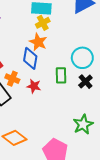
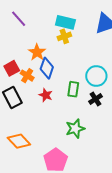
orange star: (38, 42) -> (37, 52), moved
orange cross: (12, 79) -> (27, 76), moved
green star: (83, 124) -> (75, 129), moved

